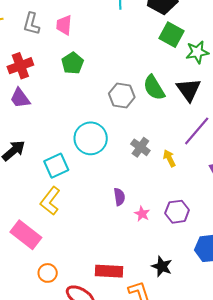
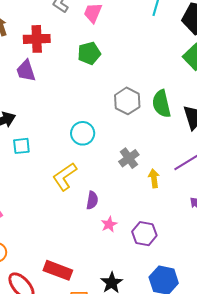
cyan circle: (91, 138) -> (83, 133), size x0.7
cyan square: (56, 166) -> (21, 146), moved, size x0.7
yellow L-shape: (50, 201) -> (65, 177), moved

